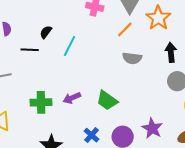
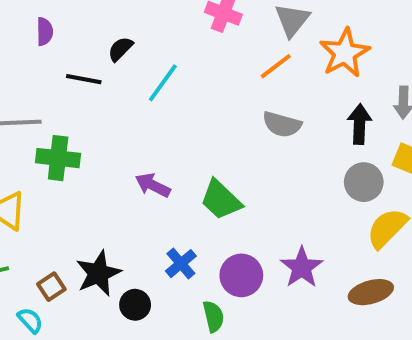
purple arrow: (72, 98) -> (153, 185), turned 42
green cross: (41, 102) -> (58, 158), moved

